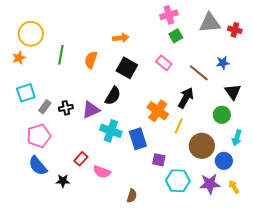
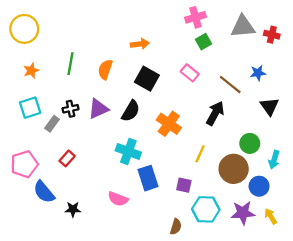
yellow circle: (31, 34) -> (24, 29), moved
orange star: (19, 58) -> (31, 71), moved
black cross: (66, 108) -> (71, 109), moved
purple triangle: (91, 110) -> (98, 109), moved
orange cross: (158, 111) -> (169, 124), moved
green circle: (222, 115) -> (250, 143), moved
yellow line: (179, 126) -> (200, 154), moved
pink pentagon: (39, 136) -> (24, 164), moved
blue rectangle: (138, 139) -> (148, 178), moved
red rectangle: (81, 159) -> (67, 158), moved
brown semicircle: (132, 196) -> (176, 227), moved

